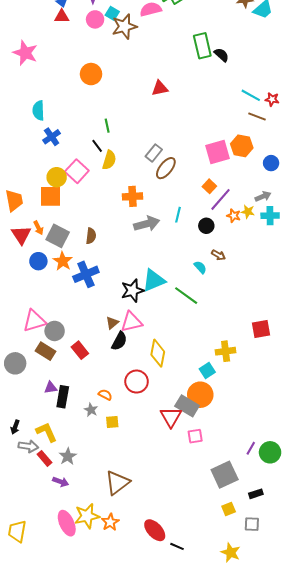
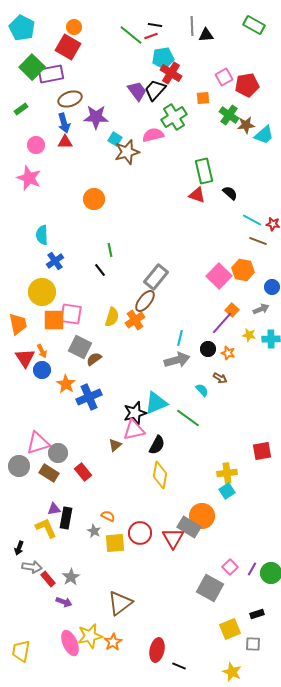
pink circle: (95, 19) -> (36, 145), moved
black semicircle: (221, 55) -> (230, 193), moved
red triangle: (160, 88) -> (197, 195), moved, turned 30
pink square: (217, 152) -> (219, 276), turned -30
gray rectangle: (154, 153) -> (156, 277), size x1.4
yellow semicircle: (109, 160) -> (112, 317), moved
brown ellipse: (166, 168) -> (145, 301), moved
pink square: (77, 171) -> (71, 314), moved, turned -35
yellow circle: (57, 177) -> (42, 292), moved, size x1.4
orange square: (209, 186) -> (232, 310), moved
orange cross: (132, 196) -> (135, 320), turned -30
gray arrow: (263, 196) -> (261, 309), moved
orange star: (234, 216) -> (228, 353), moved
gray arrow: (147, 224) -> (177, 360), moved
gray square: (58, 236) -> (80, 347), moved
brown semicircle: (91, 236) -> (94, 359), turned -133
blue circle: (38, 261) -> (42, 370), moved
pink triangle: (131, 322) -> (134, 430), moved
black semicircle: (119, 341) -> (157, 445), moved
gray circle: (15, 363) -> (19, 466), moved
cyan square: (207, 370) -> (227, 491), moved
red circle: (137, 382) -> (140, 533), moved
yellow square: (112, 422) -> (115, 543), size x1.5
yellow L-shape: (46, 432) -> (46, 528), moved
pink square: (195, 436) -> (230, 567), moved, turned -35
gray square: (225, 475) -> (210, 588), moved, turned -36
yellow square: (229, 509) -> (230, 629), size x1.5
red ellipse: (155, 530) -> (157, 650), turned 55

